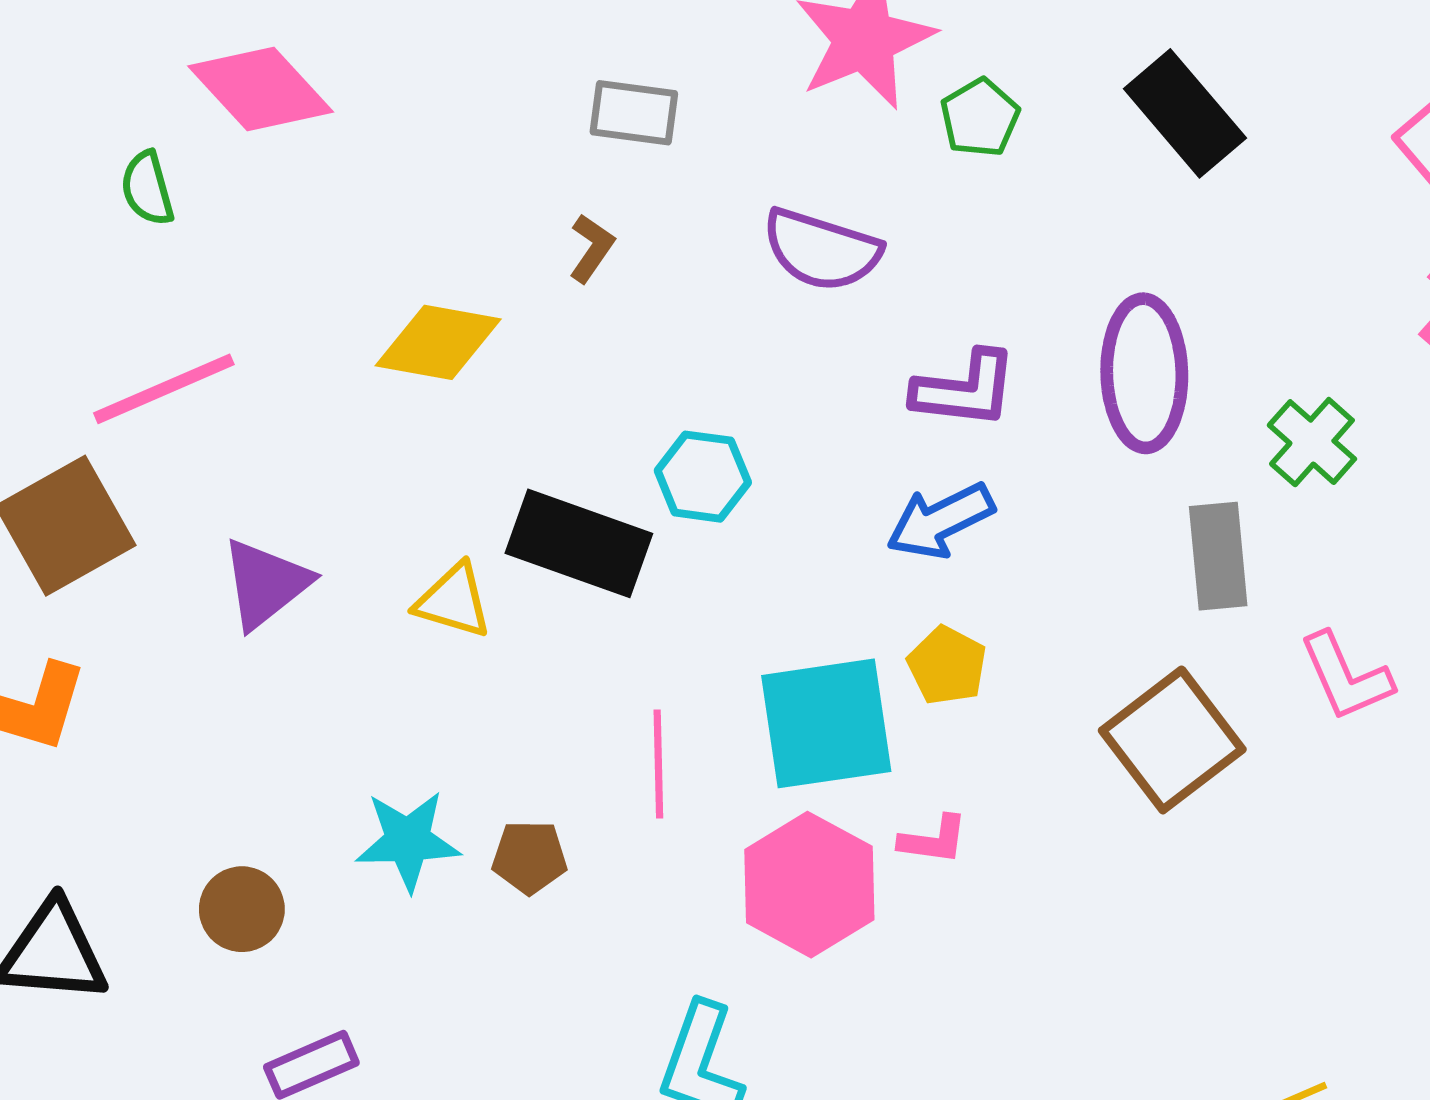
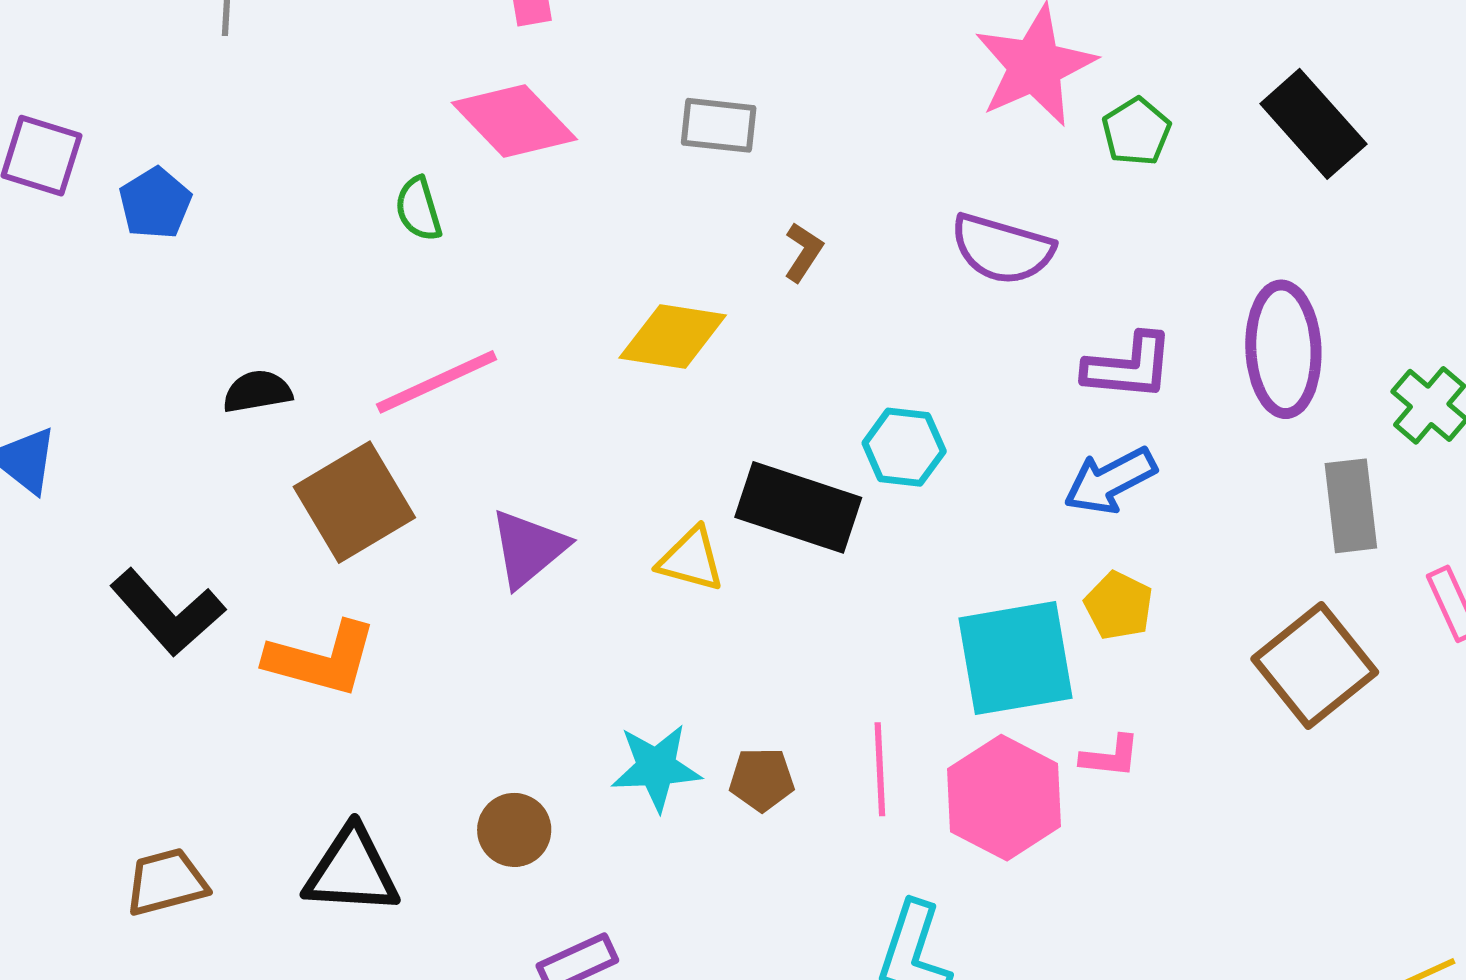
gray rectangle: (634, 113) -> (719, 125), moved
pink line: (658, 764) -> (880, 769), moved

